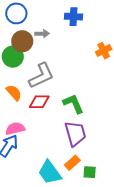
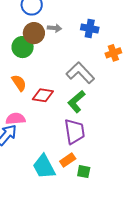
blue cross: (73, 17) -> (90, 28), moved
gray L-shape: (41, 76) -> (80, 73), moved, turned -116
green L-shape: (73, 104) -> (76, 102), turned -115

